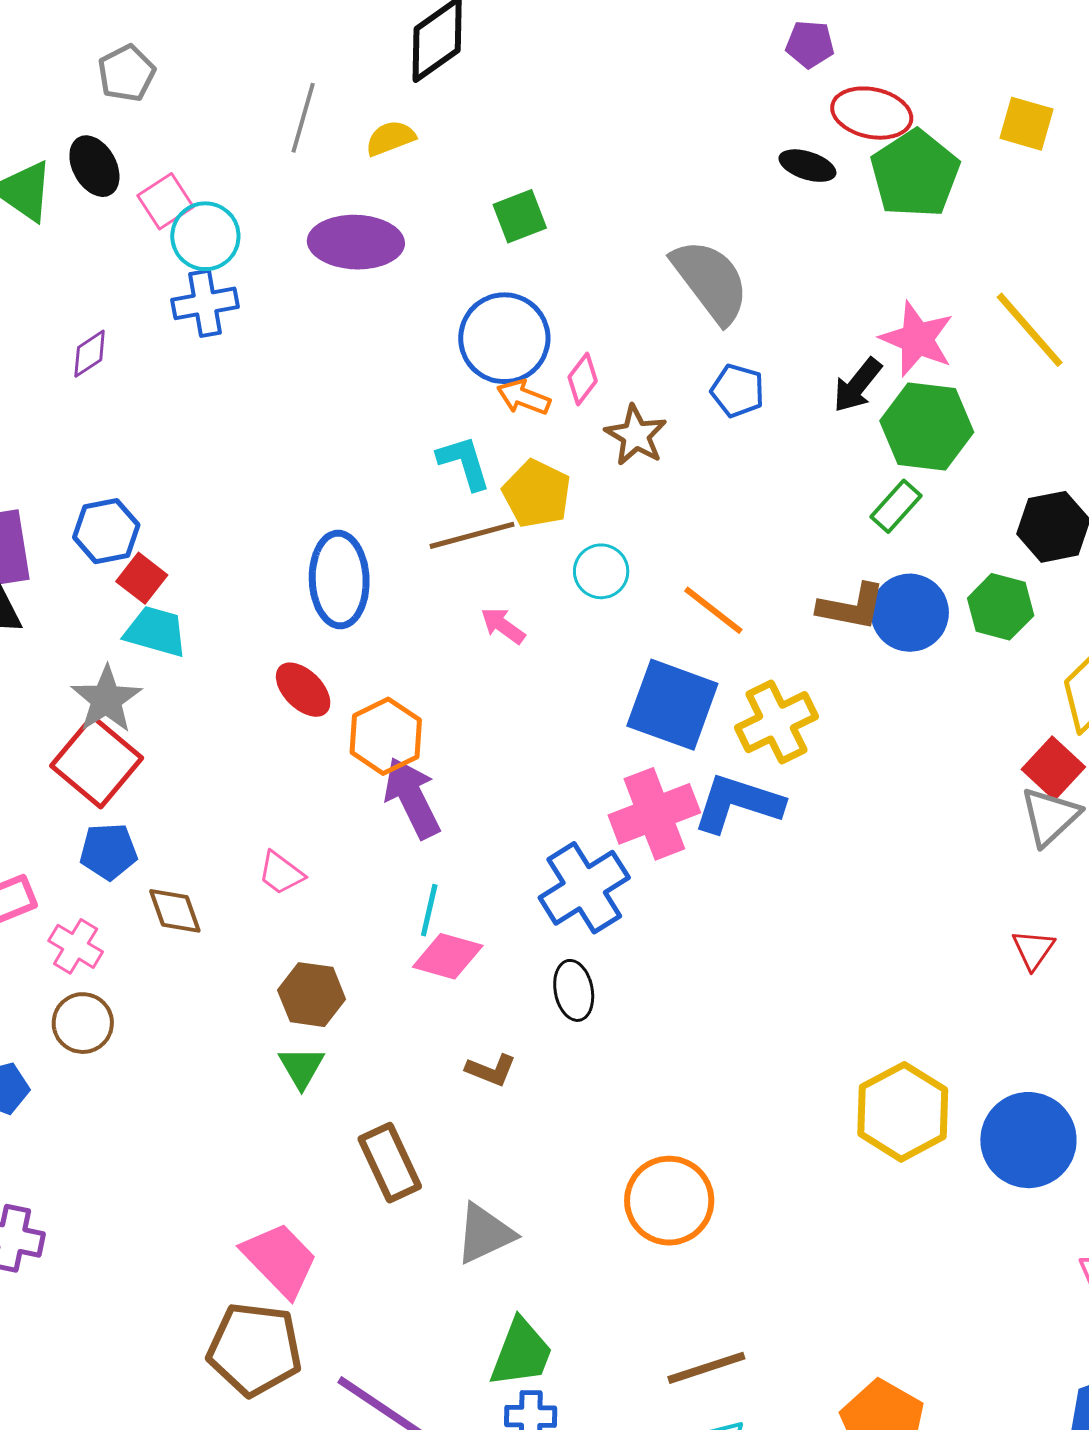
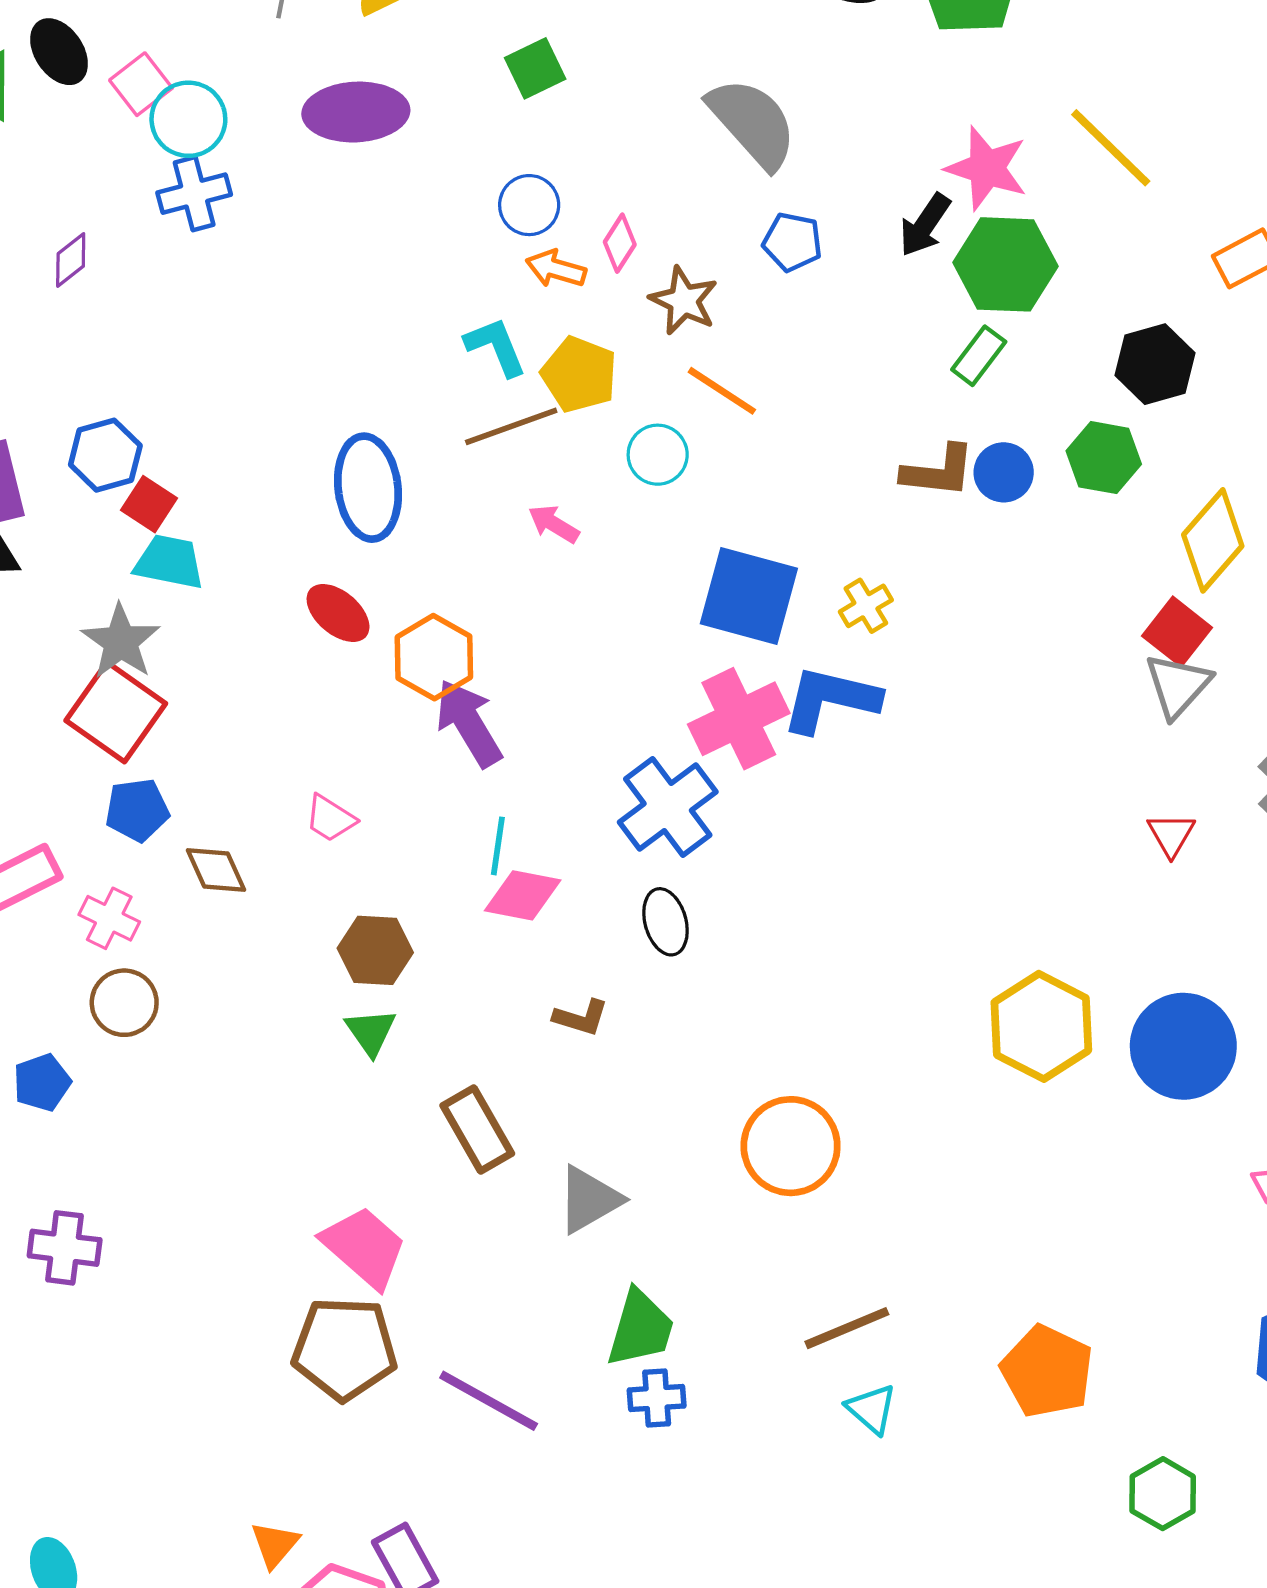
blue circle: (504, 338) -> (529, 205), size x0.6
orange line: (713, 610) -> (722, 391), moved
blue circle: (910, 613) -> (1004, 472), size x0.7
yellow cross: (777, 722) -> (866, 606), size x0.6

